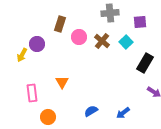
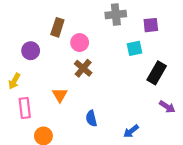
brown cross: (102, 41) -> (83, 68), moved
cyan square: (126, 42) -> (134, 48), turned 32
yellow arrow: (22, 55) -> (14, 81), moved
blue semicircle: (91, 111) -> (91, 118), moved, turned -72

